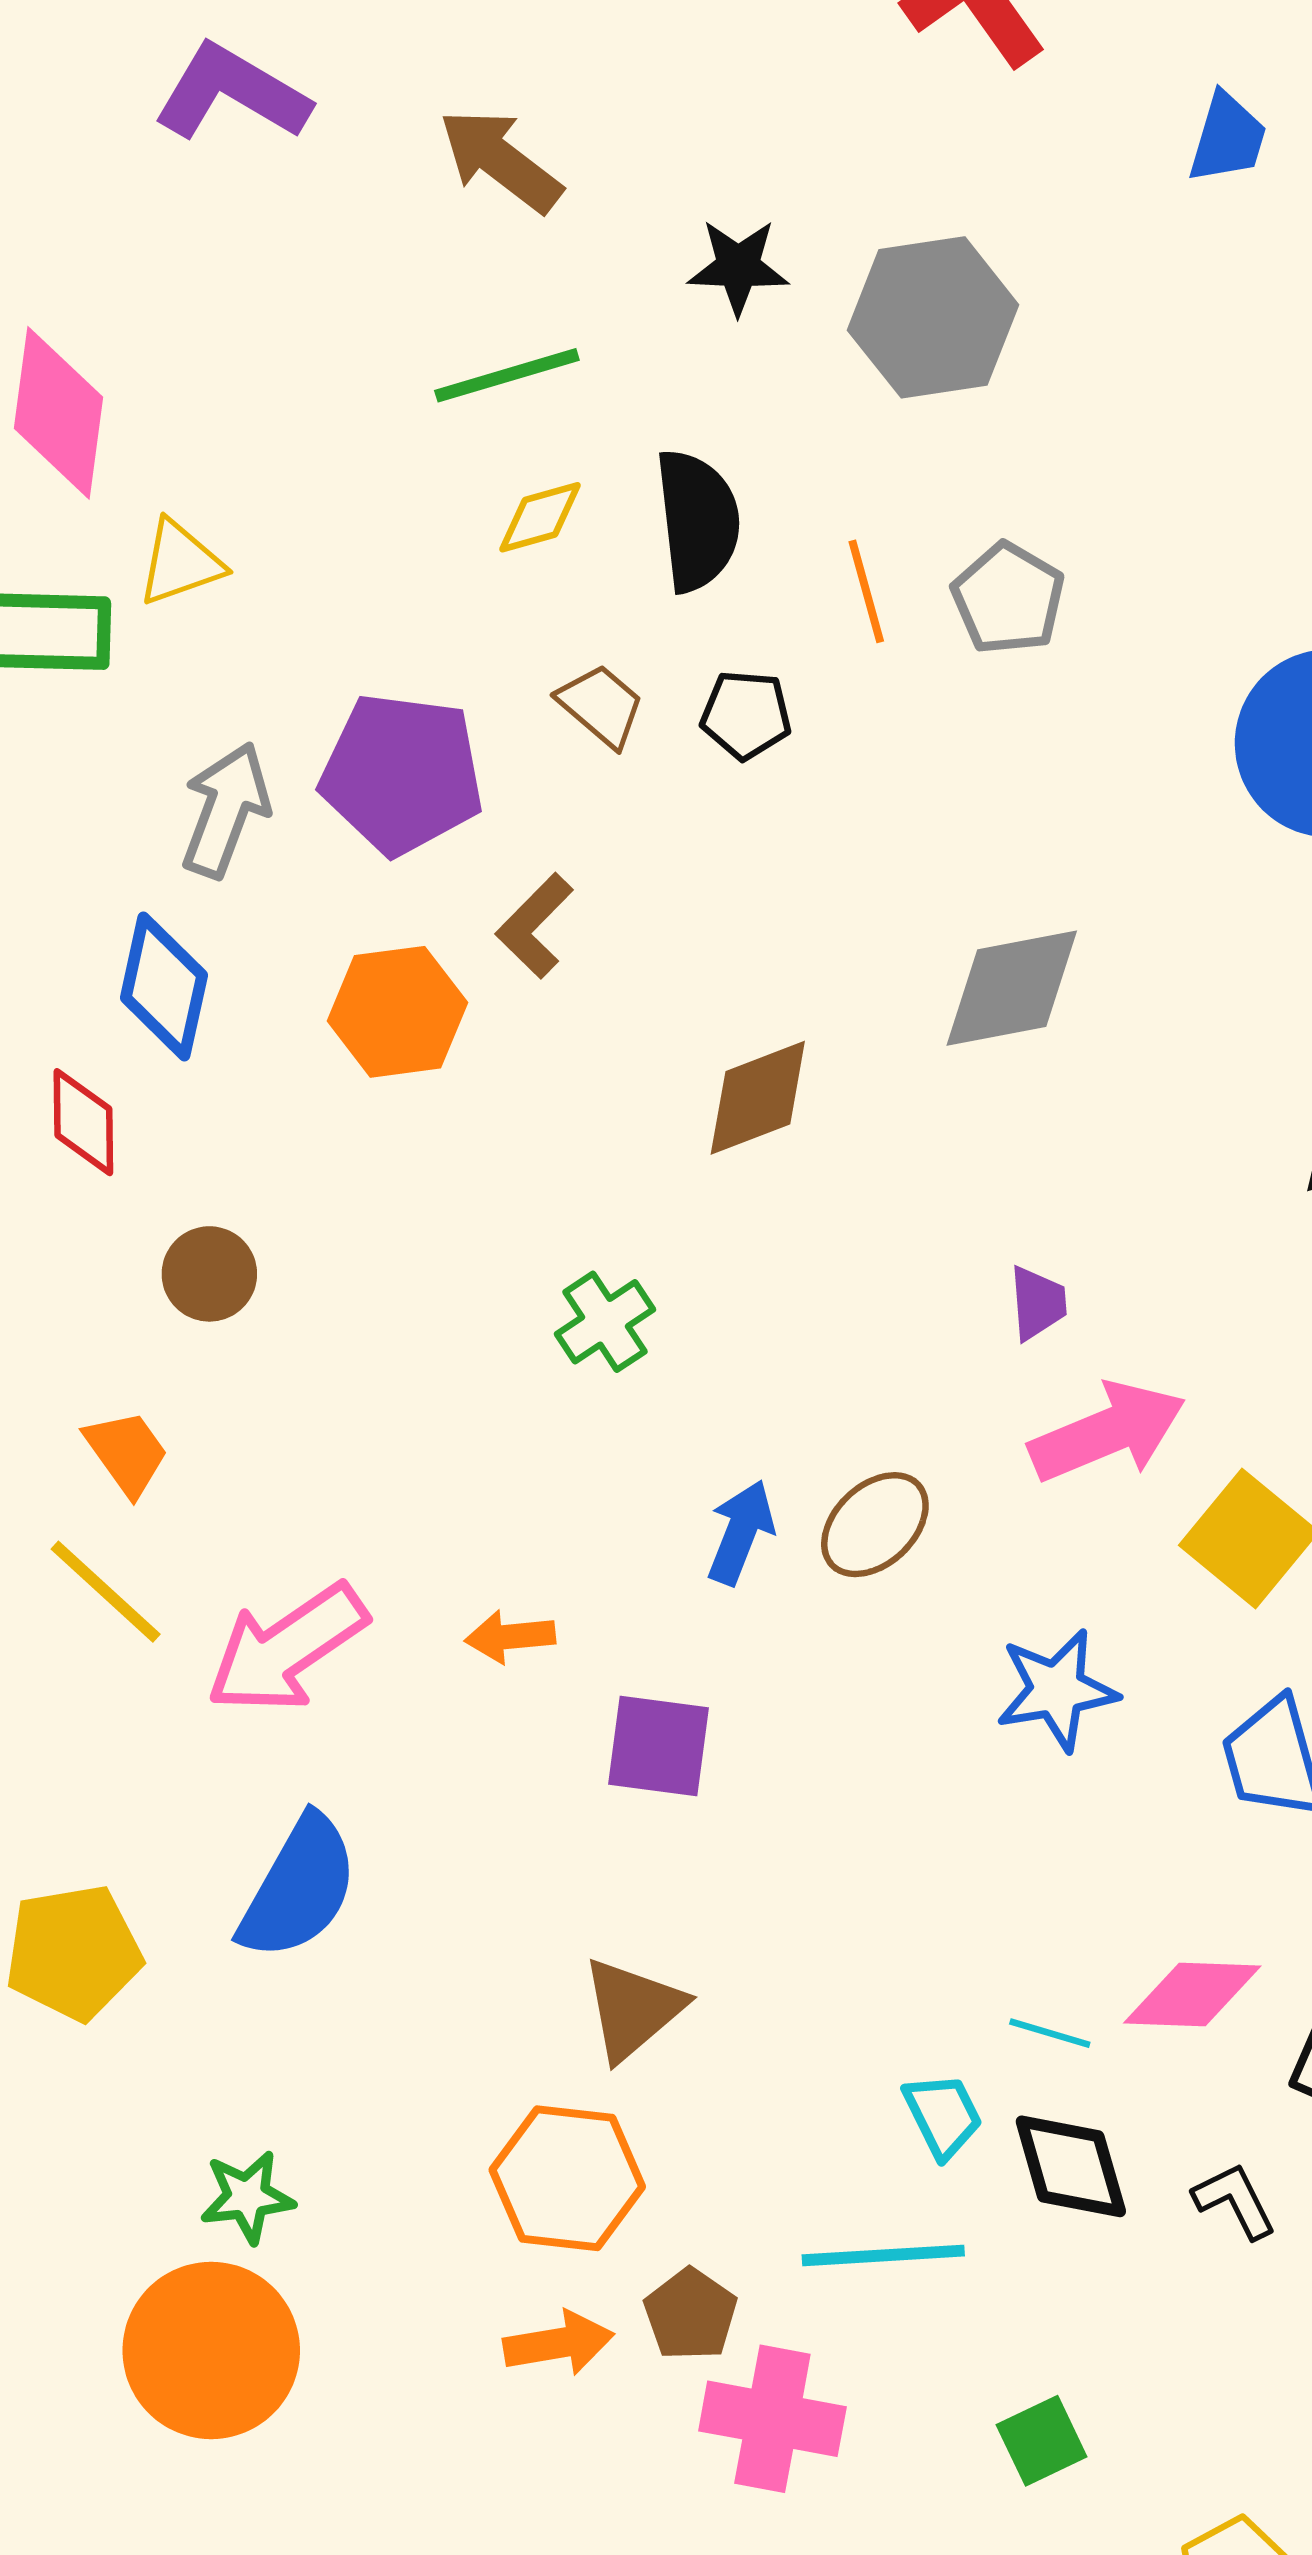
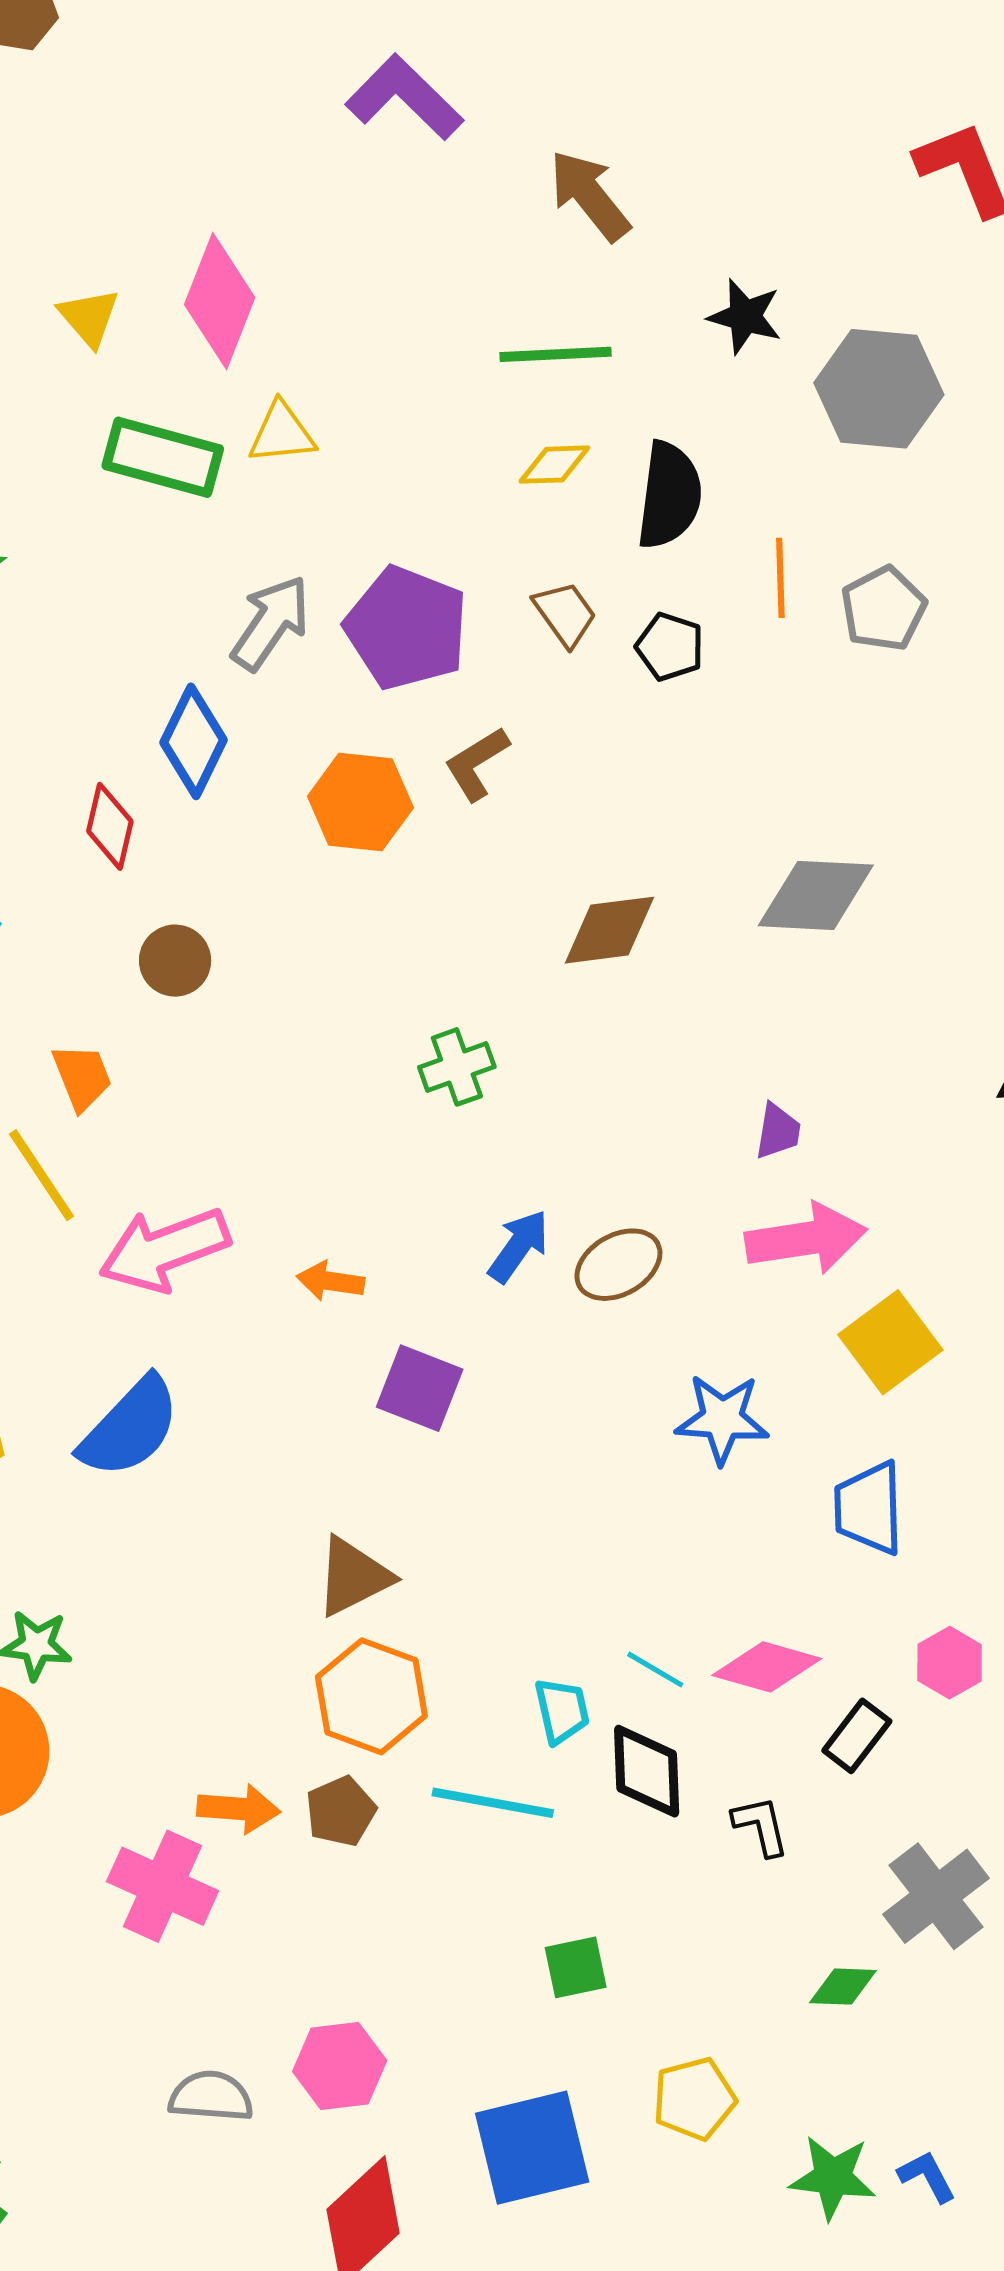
orange hexagon: (567, 2178) -> (371, 1696), moved
pink cross: (772, 2419) -> (163, 1886), moved

